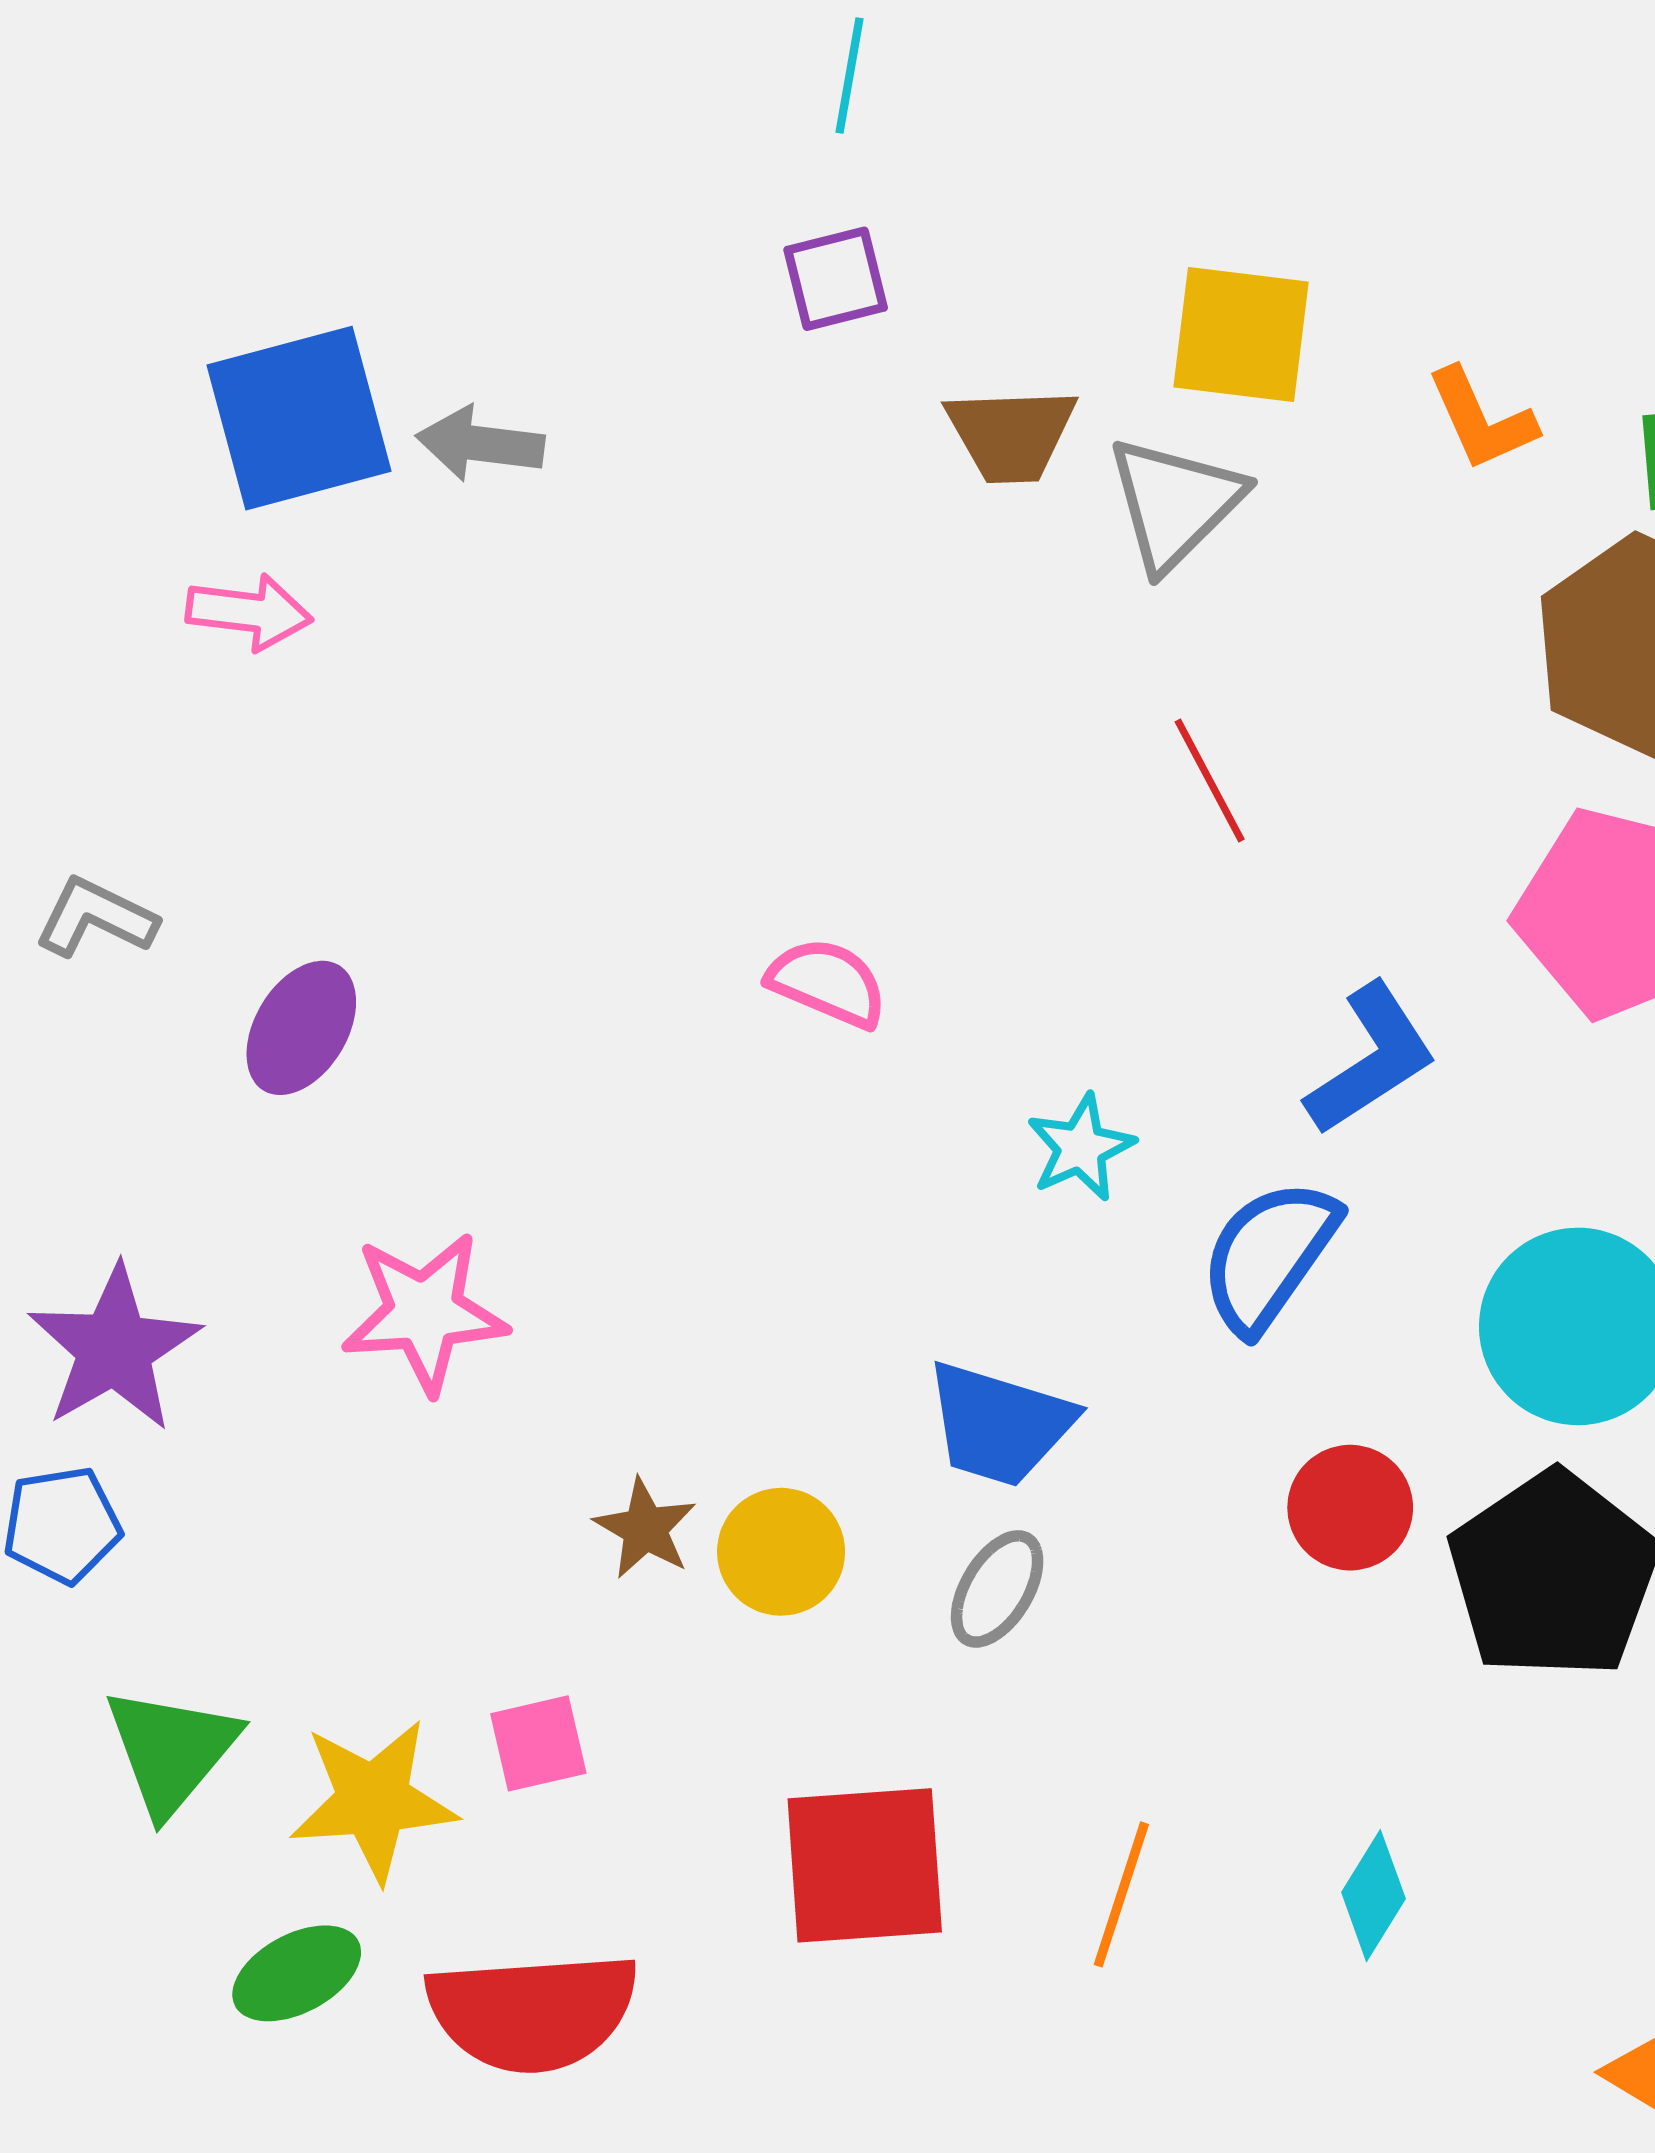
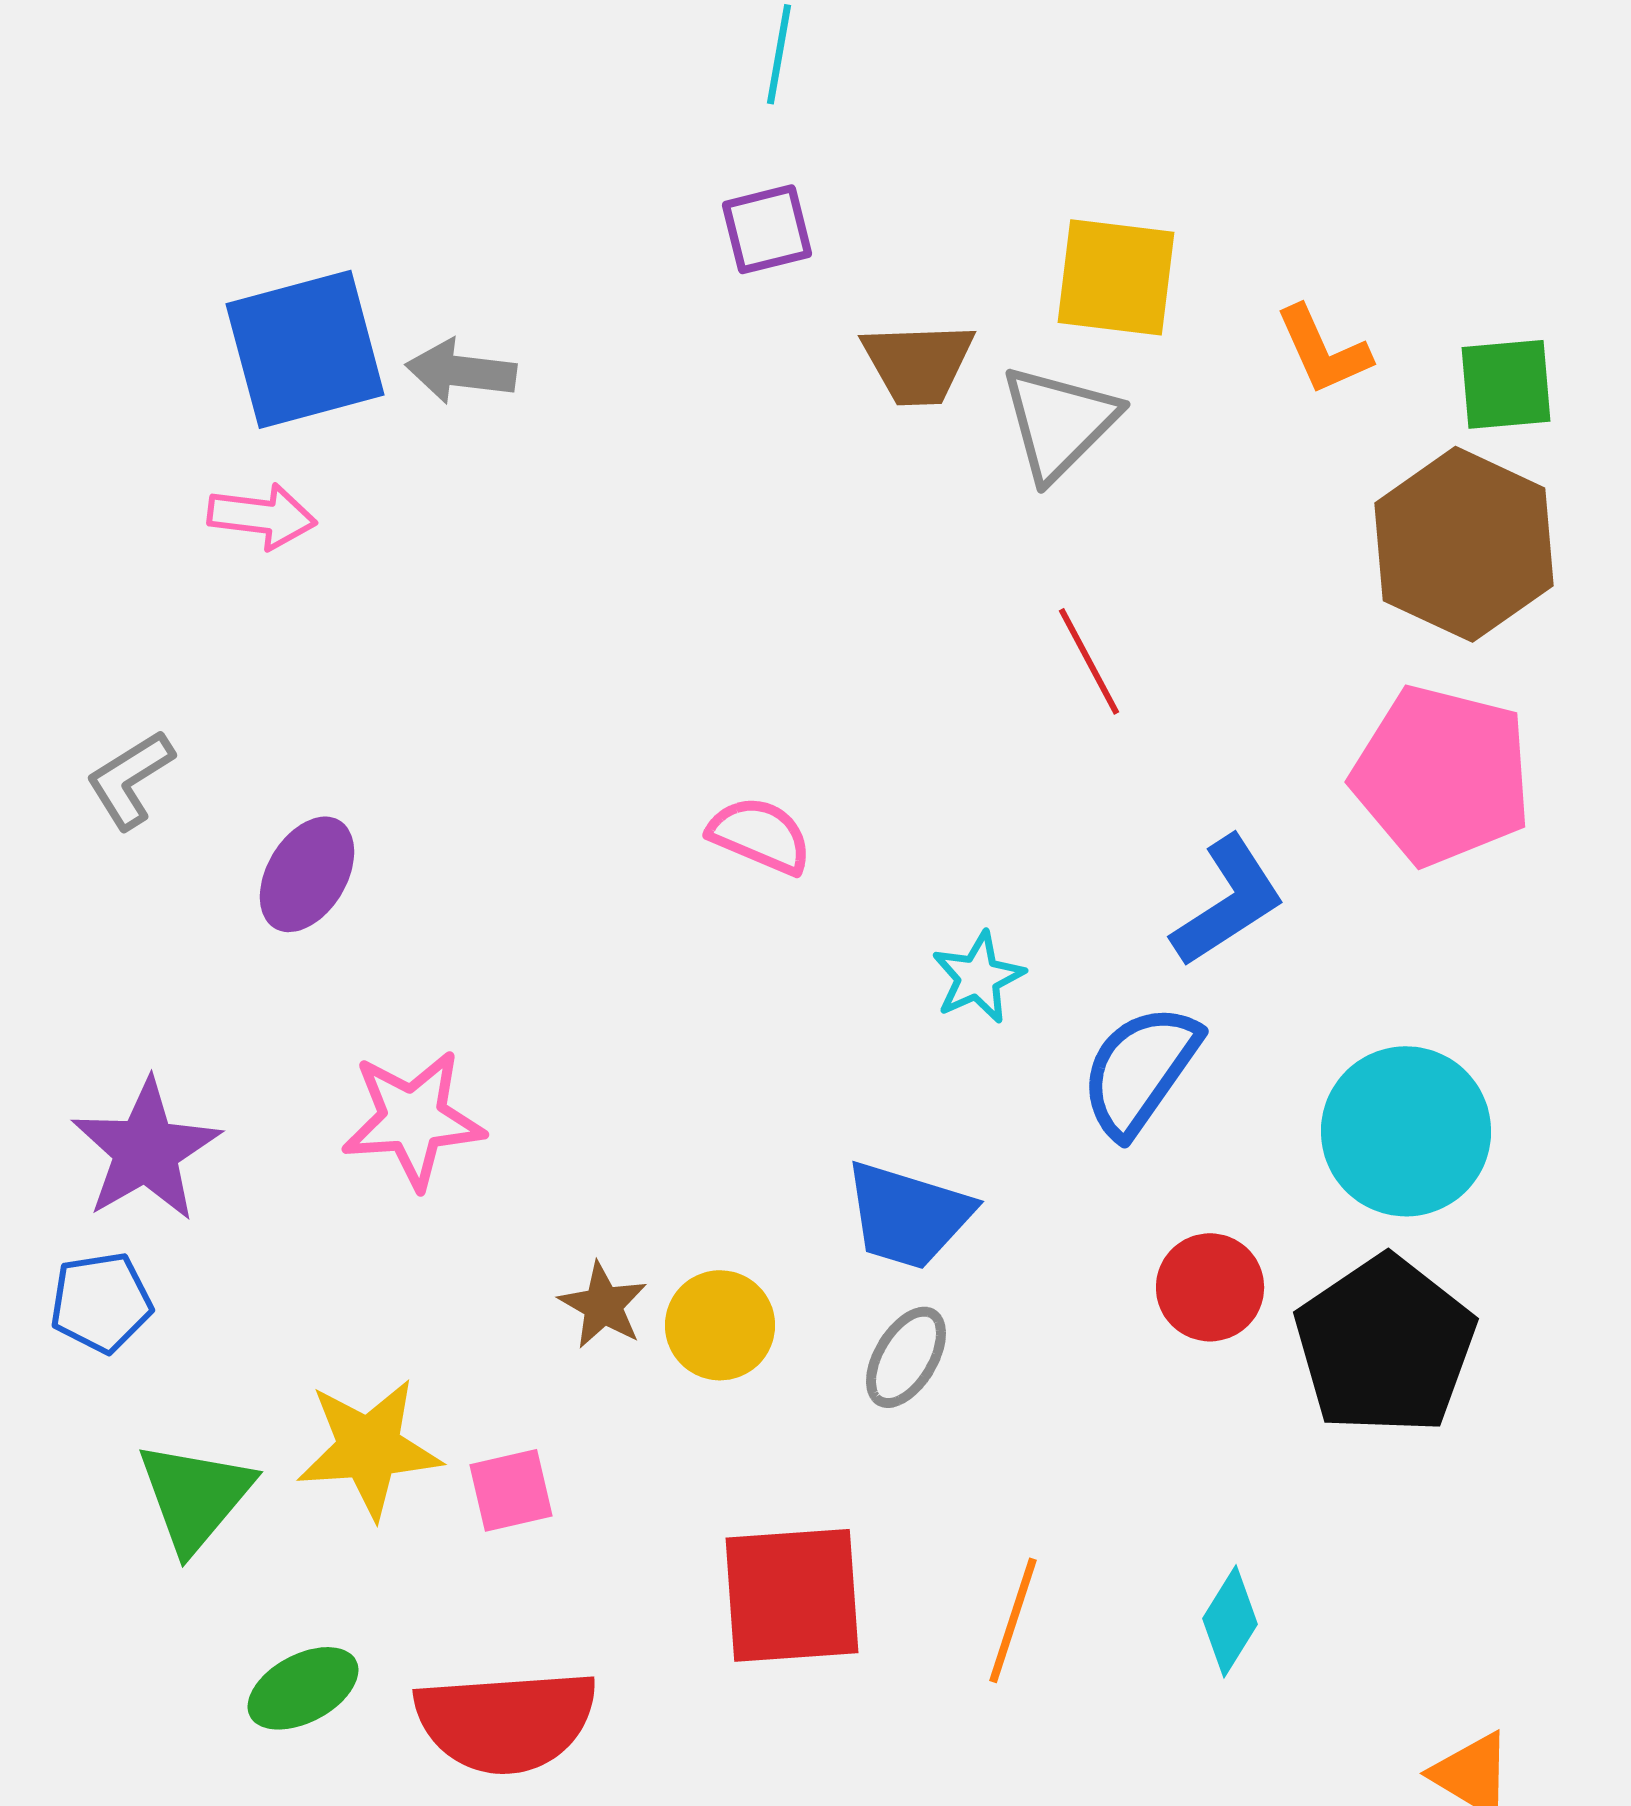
gray L-shape: (96, 918) -> (130, 779), turned -58
yellow star: (373, 1800) -> (369, 1448), moved

